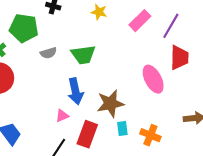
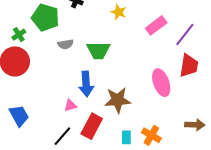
cyan rectangle: (122, 129) -> (126, 137), moved

